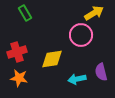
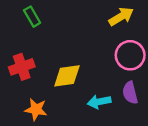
pink circle: (81, 35) -> (130, 55), moved
orange star: (19, 78) -> (36, 109), moved

